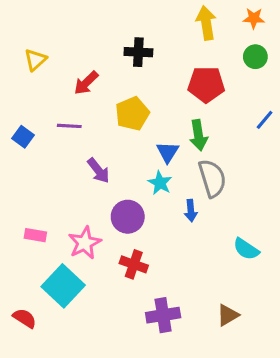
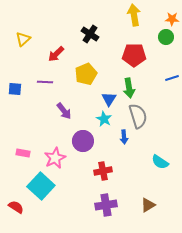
orange star: (254, 18) -> (172, 19), moved
black cross: (138, 52) -> (90, 34), turned 30
blue line: (265, 120) -> (172, 78), turned 32
blue square: (23, 137) -> (15, 89), turned -32
red cross: (134, 264) -> (103, 171), moved, turned -30

